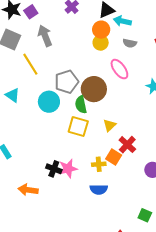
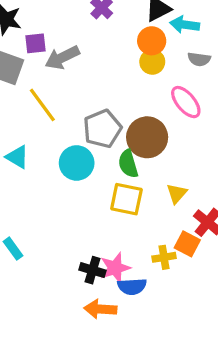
purple square: (31, 12) -> (36, 43), moved, turned 32
gray arrow: (45, 36) -> (62, 58), turned -90
blue semicircle: (99, 189) -> (132, 286), moved
orange arrow: (28, 190) -> (100, 309), moved

